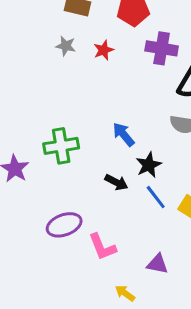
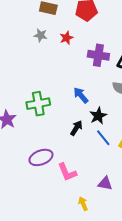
purple cross: (162, 48) -> (98, 55), moved
black arrow: (116, 182) -> (76, 128), turned -84
yellow arrow: (125, 293) -> (83, 204), turned 32

